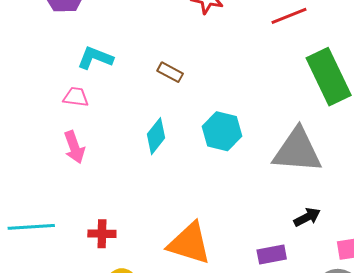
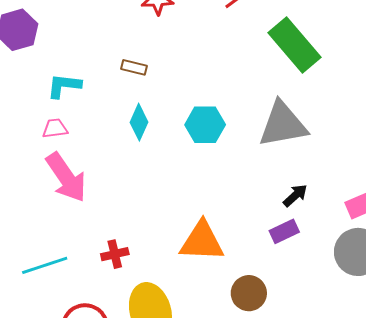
brown rectangle: (170, 72) -> (134, 67), moved
cyan diamond: (156, 136) -> (139, 122), moved
pink arrow: (74, 147) -> (66, 177), size x1.6
black arrow: (307, 217) -> (295, 195), moved

